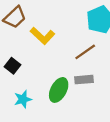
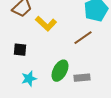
black square: (12, 66) -> (20, 50), turned -32
gray rectangle: (84, 80) -> (82, 78), moved

